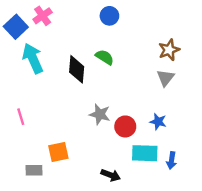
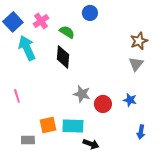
pink cross: (43, 16) -> (41, 21), moved
green semicircle: (105, 57) -> (67, 32), moved
cyan rectangle: (145, 153) -> (73, 126), moved

